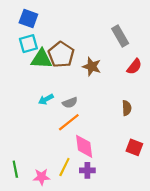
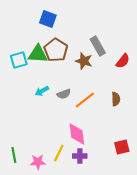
blue square: (28, 19) -> (48, 19), moved
gray rectangle: (120, 36) -> (98, 46), moved
cyan square: (28, 44) -> (19, 60), moved
orange line: (69, 122) -> (85, 100), moved
red square: (134, 147) -> (122, 147), moved, turned -35

